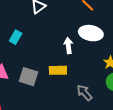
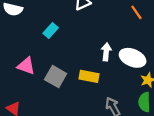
white ellipse: (91, 33) -> (133, 58), moved

